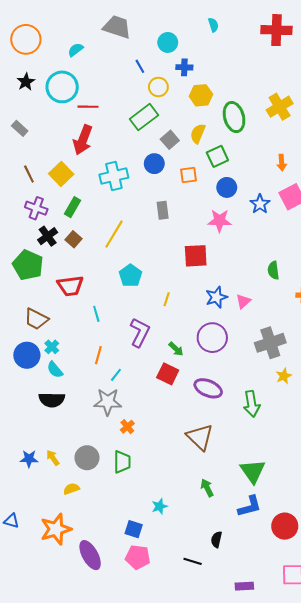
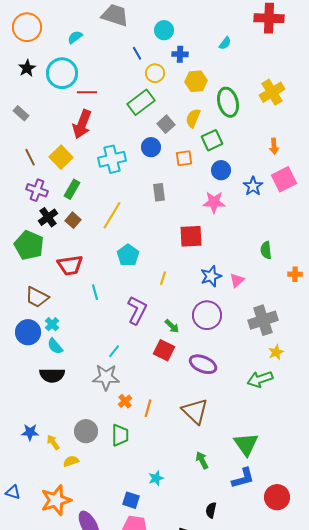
cyan semicircle: (213, 25) -> (225, 43), moved, turned 56
orange line: (98, 355) -> (148, 408), moved
green arrow: (252, 404) -> (260, 379), moved, turned 80
yellow arrow: (53, 458) -> (53, 442), moved

